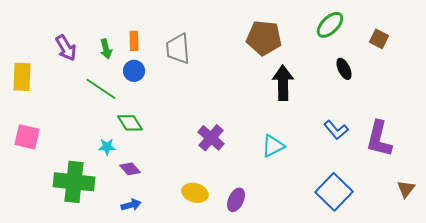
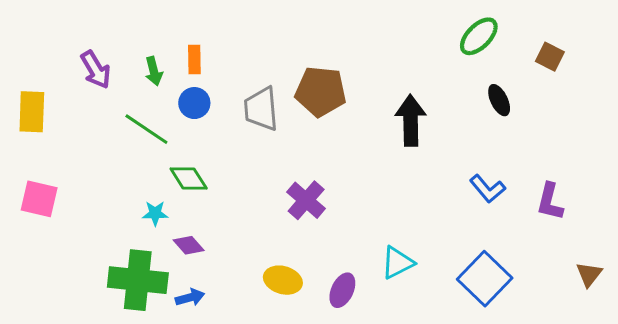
brown pentagon: (264, 38) -> (321, 91), moved
gray trapezoid: (178, 49) -> (261, 109), moved
purple L-shape: (379, 139) -> (550, 202), size x0.7
cyan triangle: (273, 146) -> (398, 263), moved
green cross: (74, 182) -> (138, 280), moved

